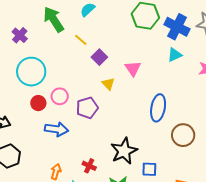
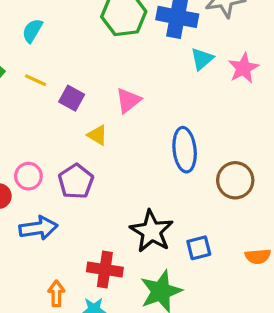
cyan triangle: (175, 55) -> (202, 59), moved
pink triangle: (133, 68) -> (128, 101), turned 42
red cross: (89, 166) -> (105, 269), size x1.5

